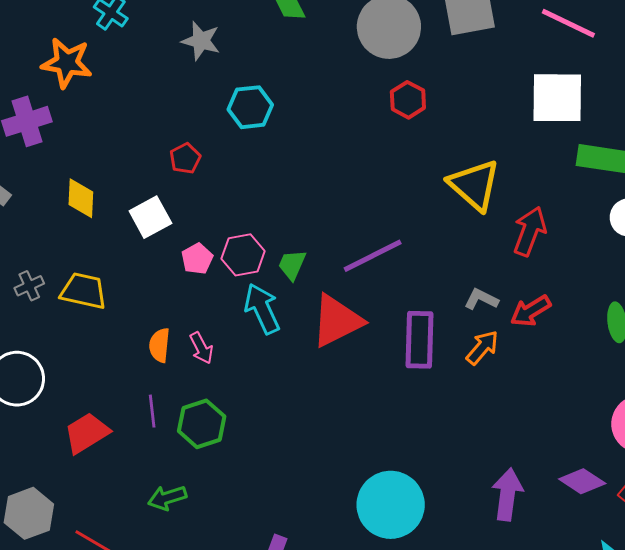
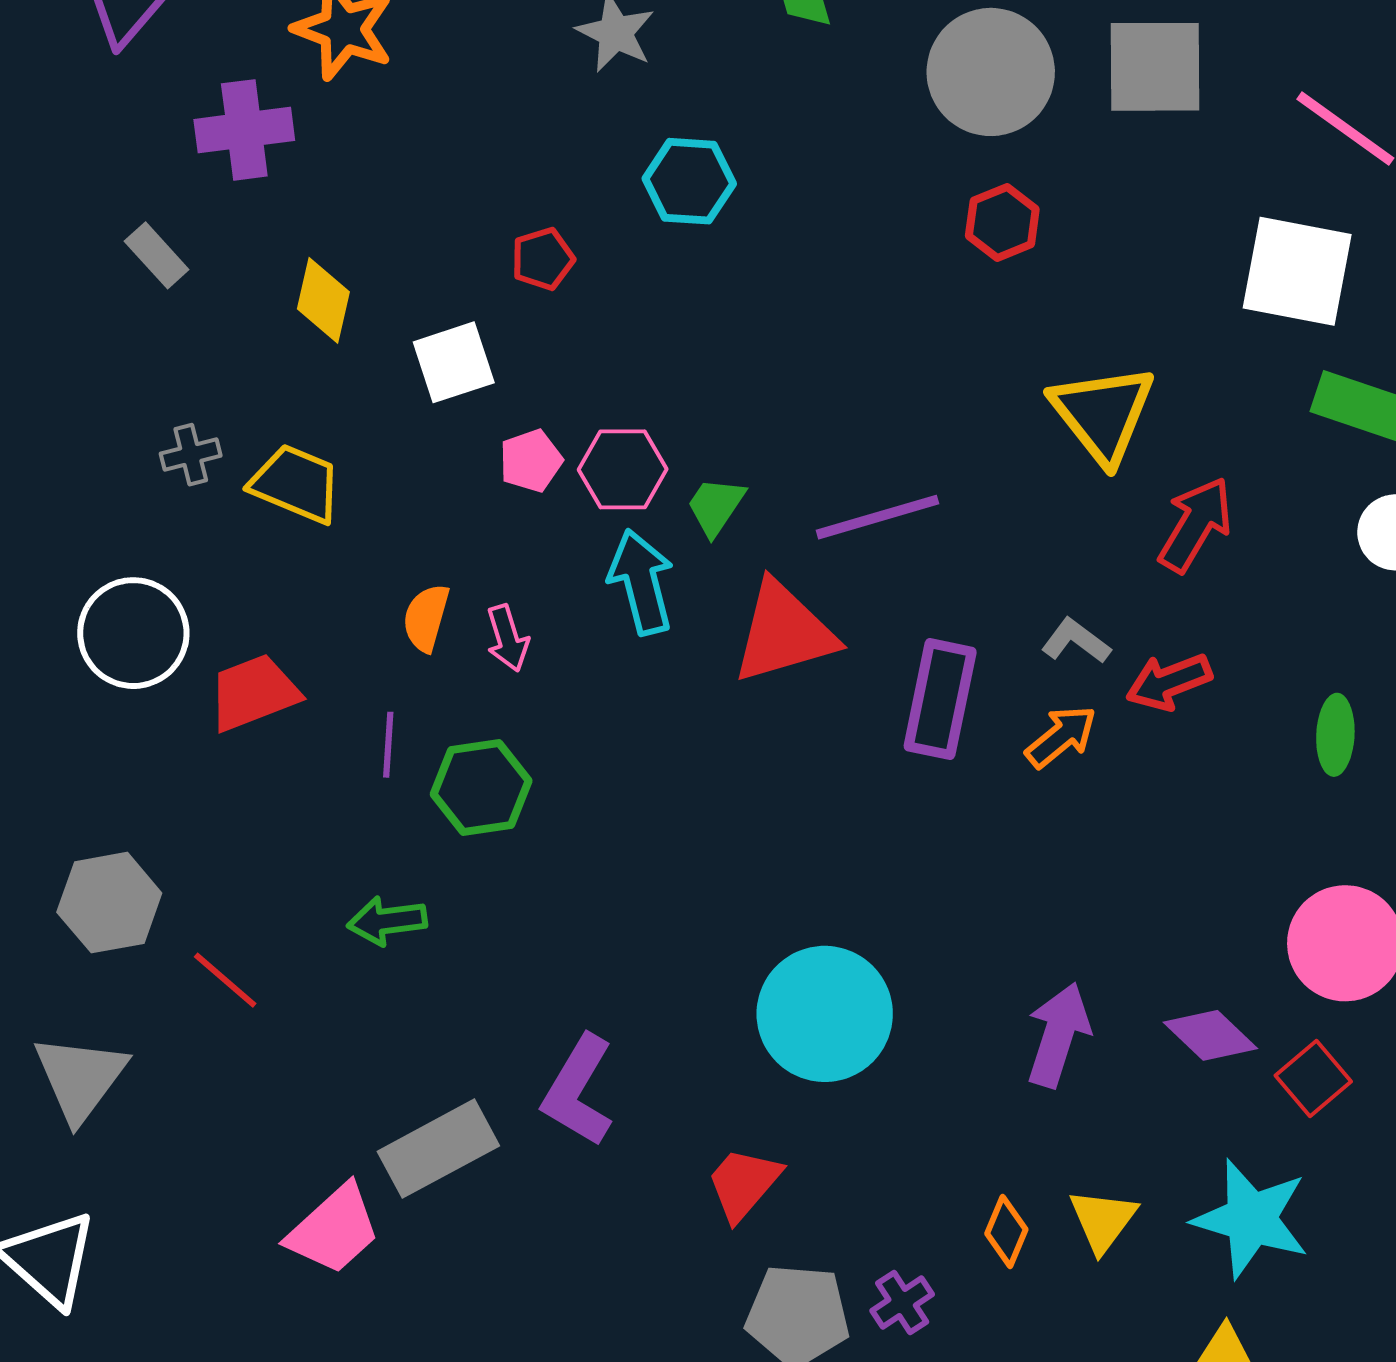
red trapezoid: (87, 433) -> (254, 693), moved

